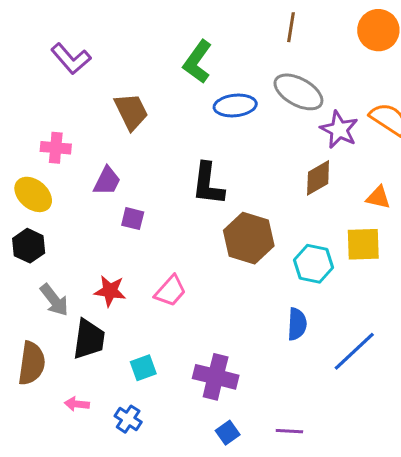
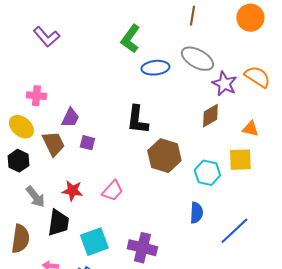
brown trapezoid: (131, 112) -> (53, 144), moved
cyan square: (143, 368) -> (94, 242), size x1.6

